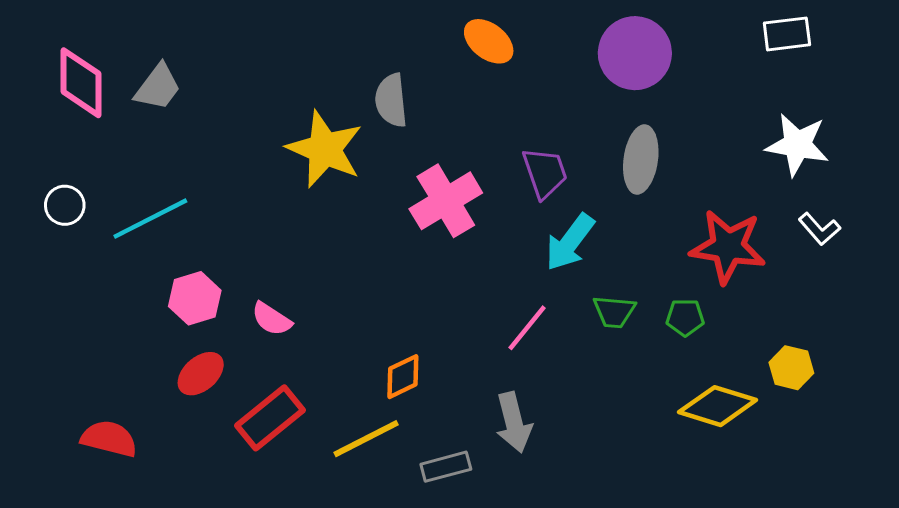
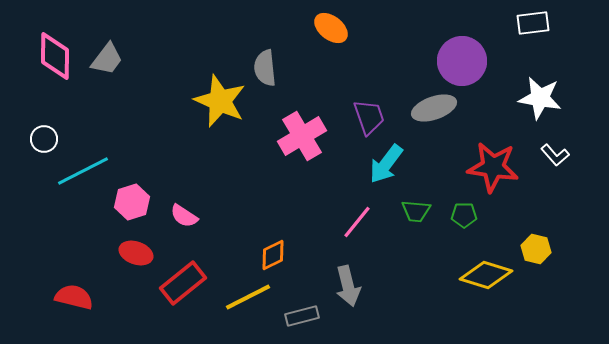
purple circle: (635, 53) -> (462, 61), moved
gray ellipse: (641, 159) -> (434, 108), turned 63
cyan line: (150, 219) -> (83, 171), moved
red ellipse: (201, 374) -> (136, 253), turned 60

